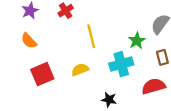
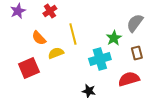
orange semicircle: (29, 41) -> (39, 38), moved
yellow semicircle: (80, 70) -> (56, 53), moved

